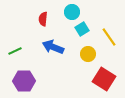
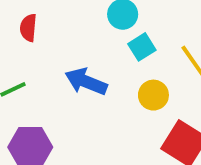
red semicircle: (43, 19) -> (28, 28), moved

